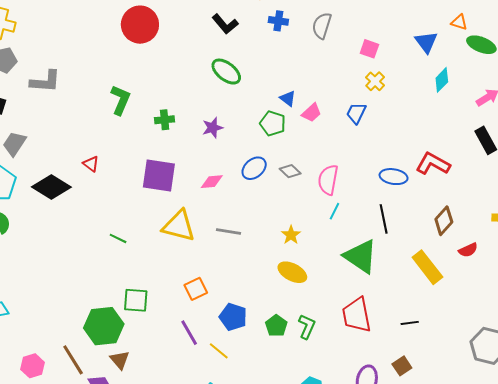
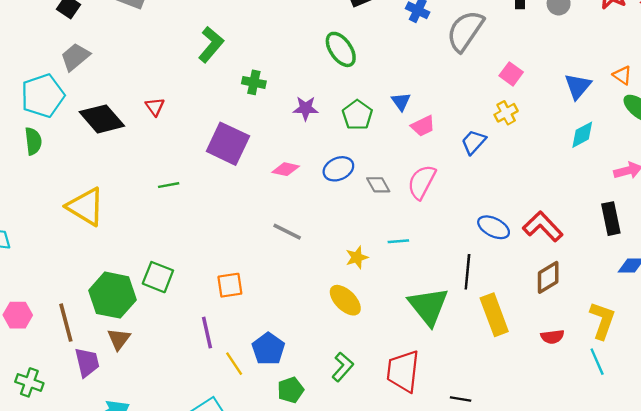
gray semicircle: (322, 26) -> (465, 31), size x1.4
green pentagon: (273, 123) -> (357, 115), moved
pink semicircle: (328, 180) -> (422, 182), moved
cyan line: (335, 211) -> (398, 241), moved, turned 42
brown diamond: (444, 221) -> (548, 277), moved
yellow triangle: (179, 226) -> (86, 207), moved
green line: (118, 238) -> (169, 185), moved, turned -54
yellow rectangle: (427, 267) -> (494, 315), moved
blue pentagon: (233, 317) -> (268, 349), moved
green pentagon: (276, 326) -> (291, 390), moved

